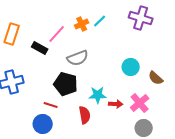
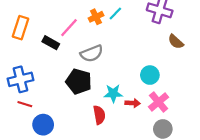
cyan circle: (131, 67) -> (150, 75), moved
brown semicircle: (156, 78) -> (176, 42), moved
red line: (51, 105) -> (25, 104), moved
blue circle: (43, 124) -> (43, 125), moved

